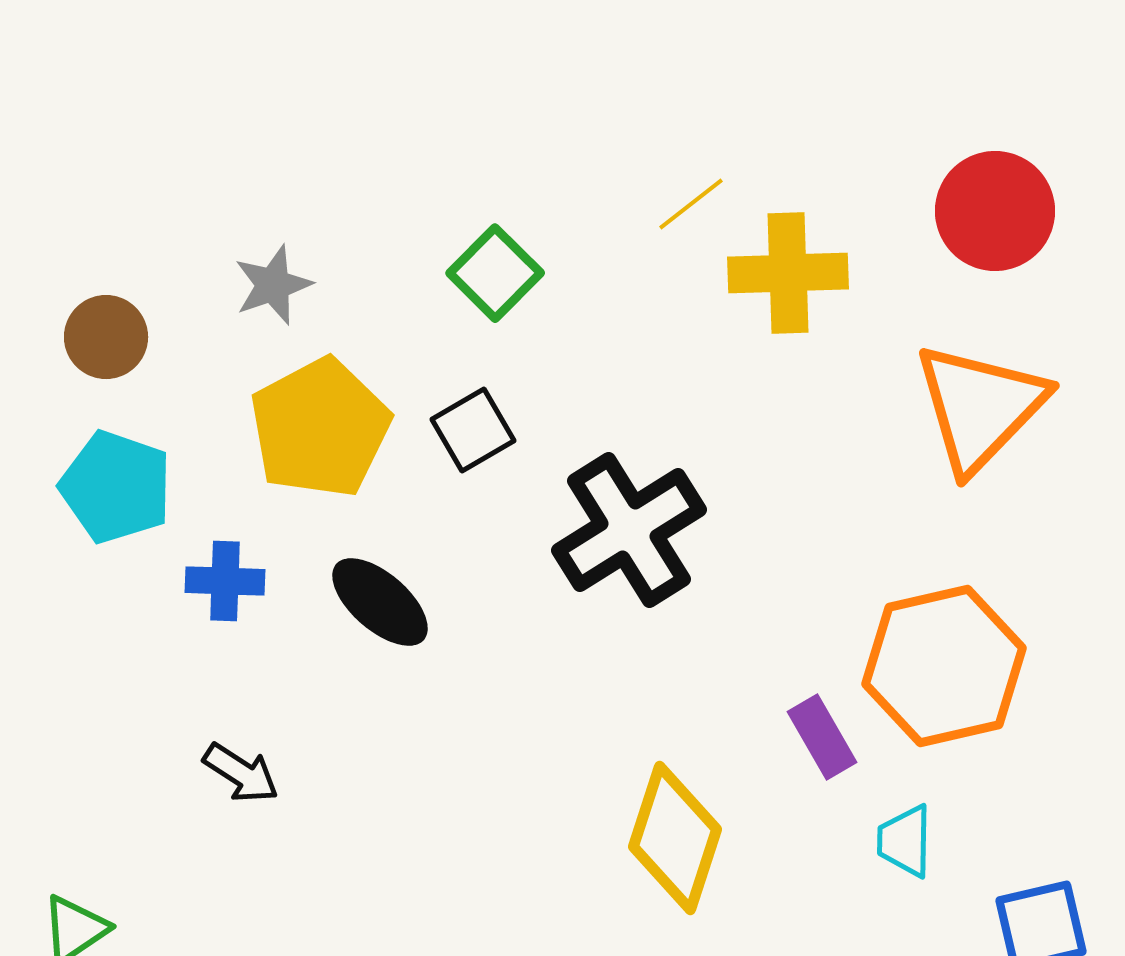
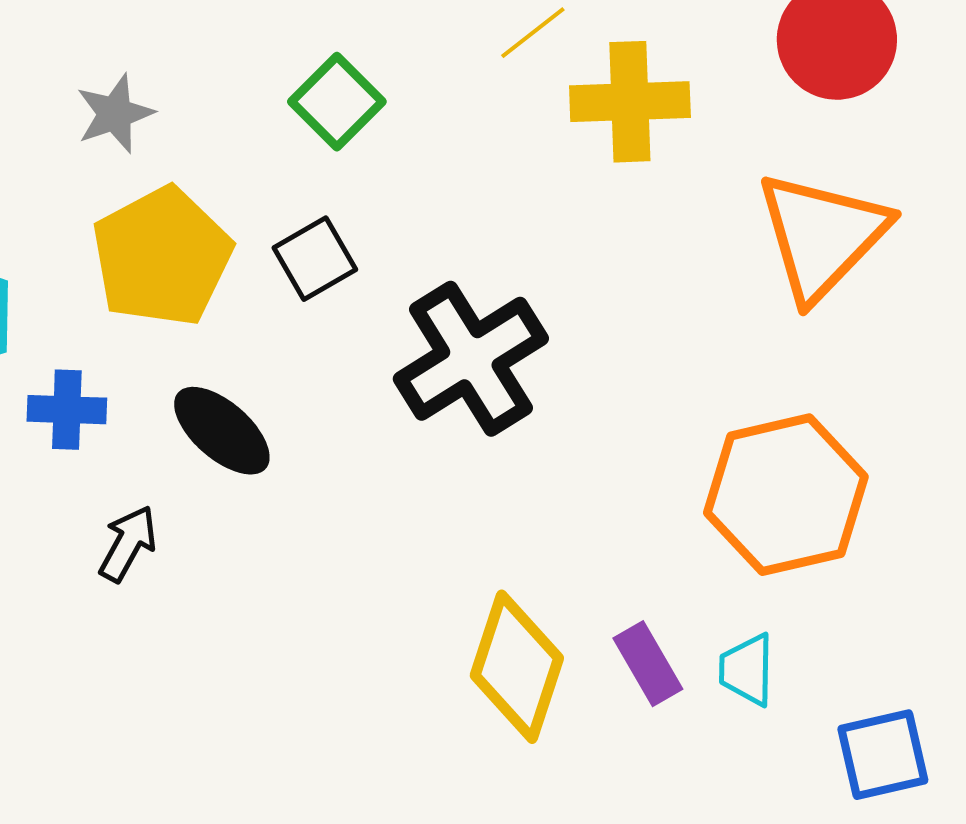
purple rectangle: (822, 737) -> (648, 664), moved
black arrow: (241, 773) -> (128, 544), moved, turned -94

